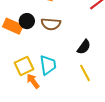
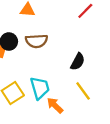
orange arrow: (33, 81) -> (55, 105), moved

